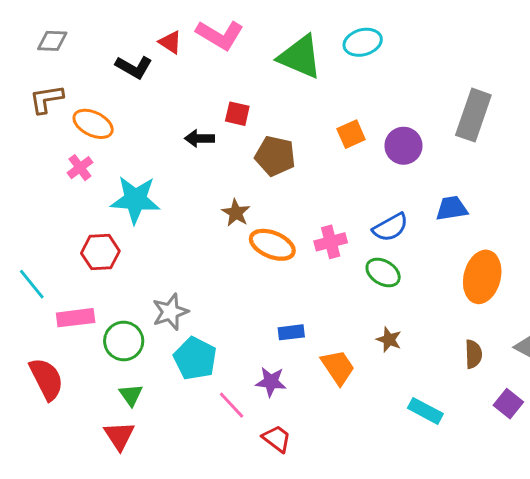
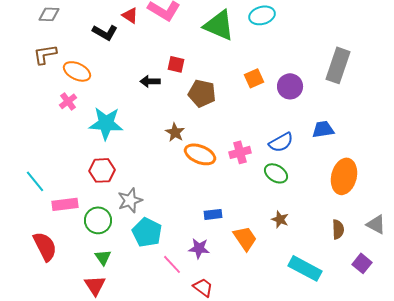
red hexagon: (100, 252) -> (102, 170), moved
cyan rectangle: (425, 411) -> (305, 268), size x1.4

